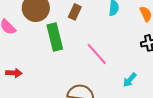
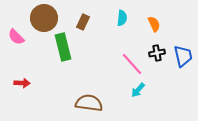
pink line: (97, 54) -> (132, 64), moved

